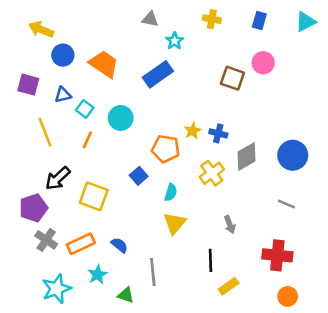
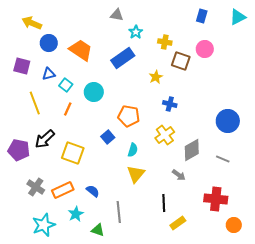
yellow cross: (212, 19) -> (165, 42), moved
yellow star: (193, 131) -> (156, 77), moved
gray diamond: (247, 156) -> (192, 150), moved
purple pentagon: (33, 208) -> (19, 150), moved, turned 30
gray arrow: (230, 225) -> (179, 175), turned -32
orange circle: (288, 296) -> (234, 225), moved

